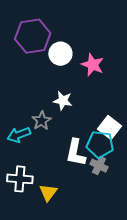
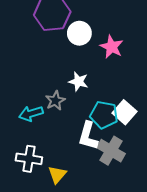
cyan pentagon: (100, 144) -> (104, 115), moved
gray cross: (99, 166) -> (111, 151), size x1.5

